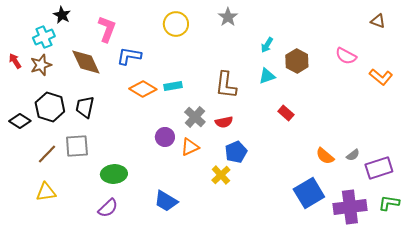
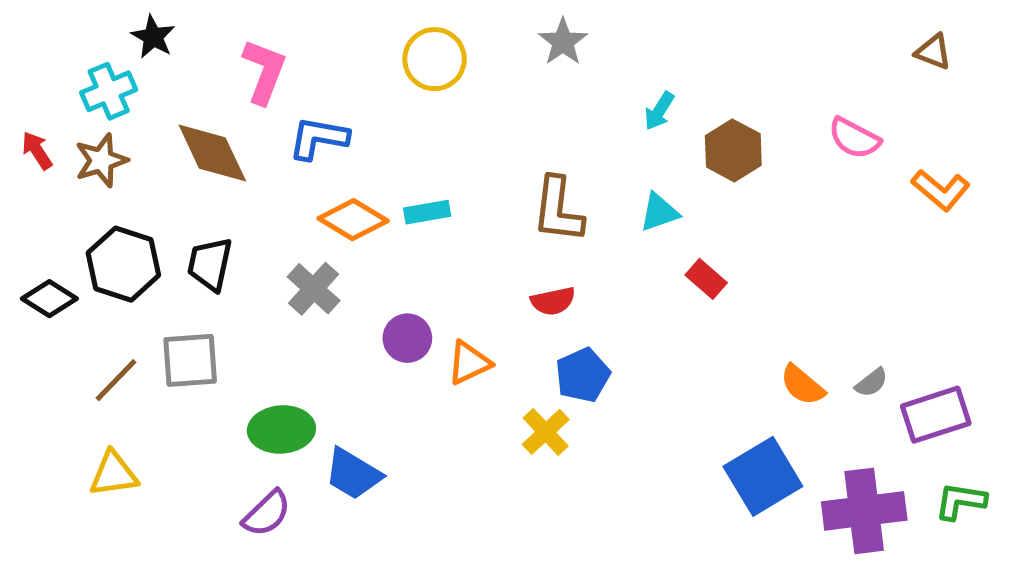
cyan triangle: (267, 76) -> (659, 212), moved
gray cross: (195, 117) -> (314, 289), moved
blue trapezoid: (166, 201) -> (353, 474), moved

